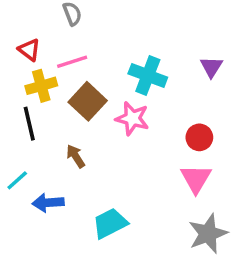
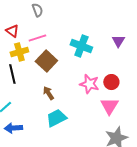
pink star: (132, 118) -> (89, 84), moved
brown arrow: (76, 156) -> (48, 93), moved
blue arrow: (48, 203) -> (13, 128), moved
cyan trapezoid: (110, 223) -> (56, 118), moved

